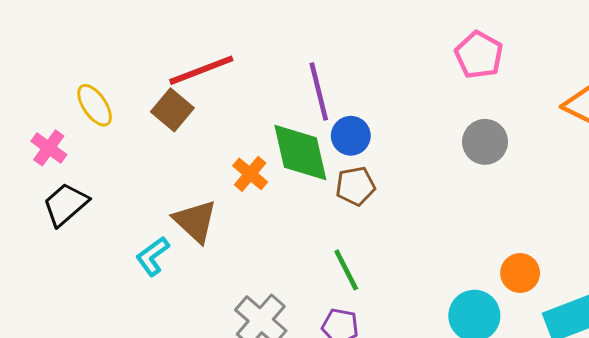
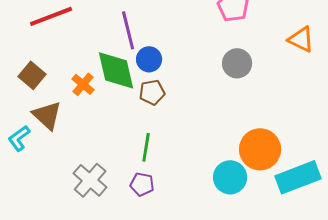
brown square: (172, 110) -> (32, 75), moved
green line: (346, 270) -> (146, 147), turned 36
orange circle: (520, 273) -> (260, 149), size x1.6

